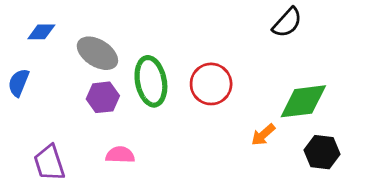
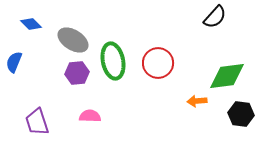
blue diamond: (41, 32) -> (31, 24), turned 45
orange arrow: (263, 135) -> (197, 101), turned 36

